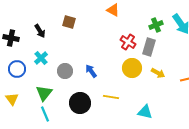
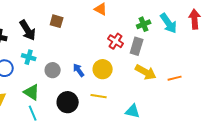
black arrow: (40, 31) -> (28, 30), size x1.5
cyan cross: (41, 58) -> (29, 57), turned -32
yellow circle: (132, 68) -> (103, 69), moved
yellow arrow: (158, 73) -> (146, 72), size x1.5
green triangle: (44, 93) -> (32, 92), turned -36

